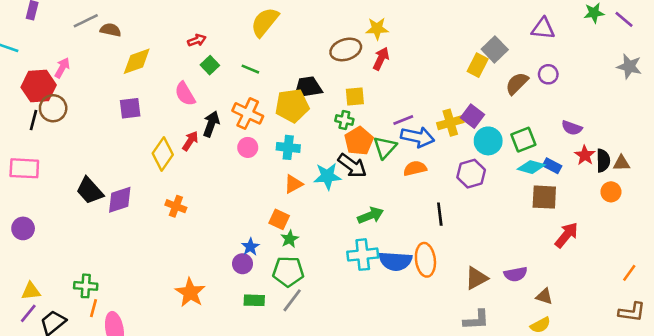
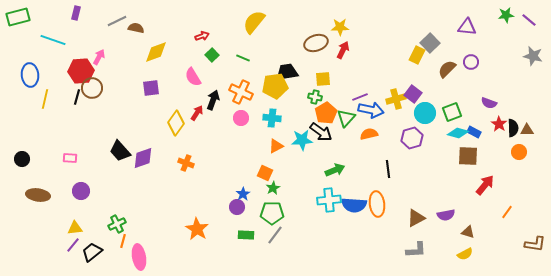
pink rectangle: (24, 168) -> (70, 158), moved, size x0.6
purple circle: (23, 228) -> (81, 191), moved
orange line: (629, 273) -> (507, 212), moved
green cross: (86, 286) -> (117, 224), turned -30

